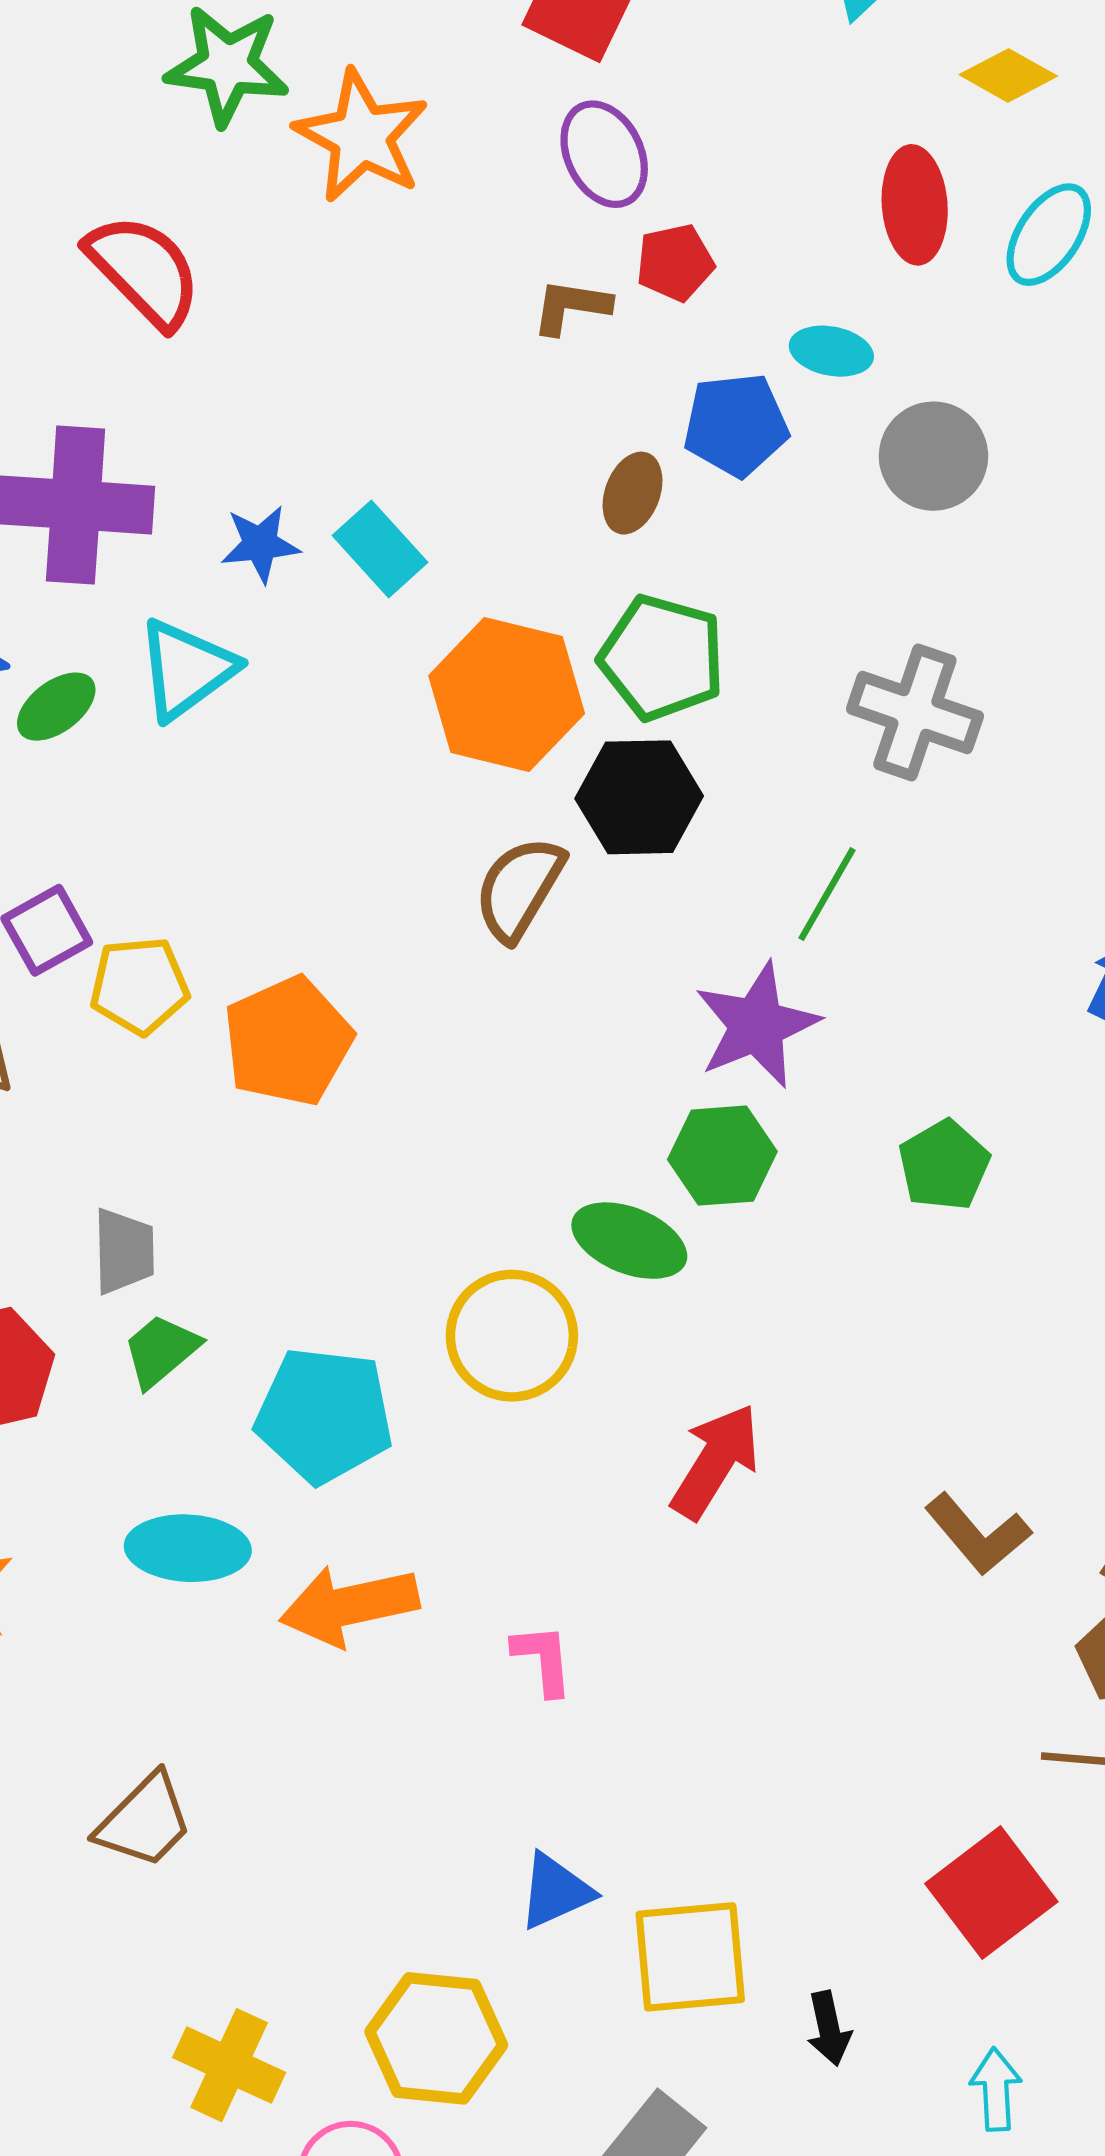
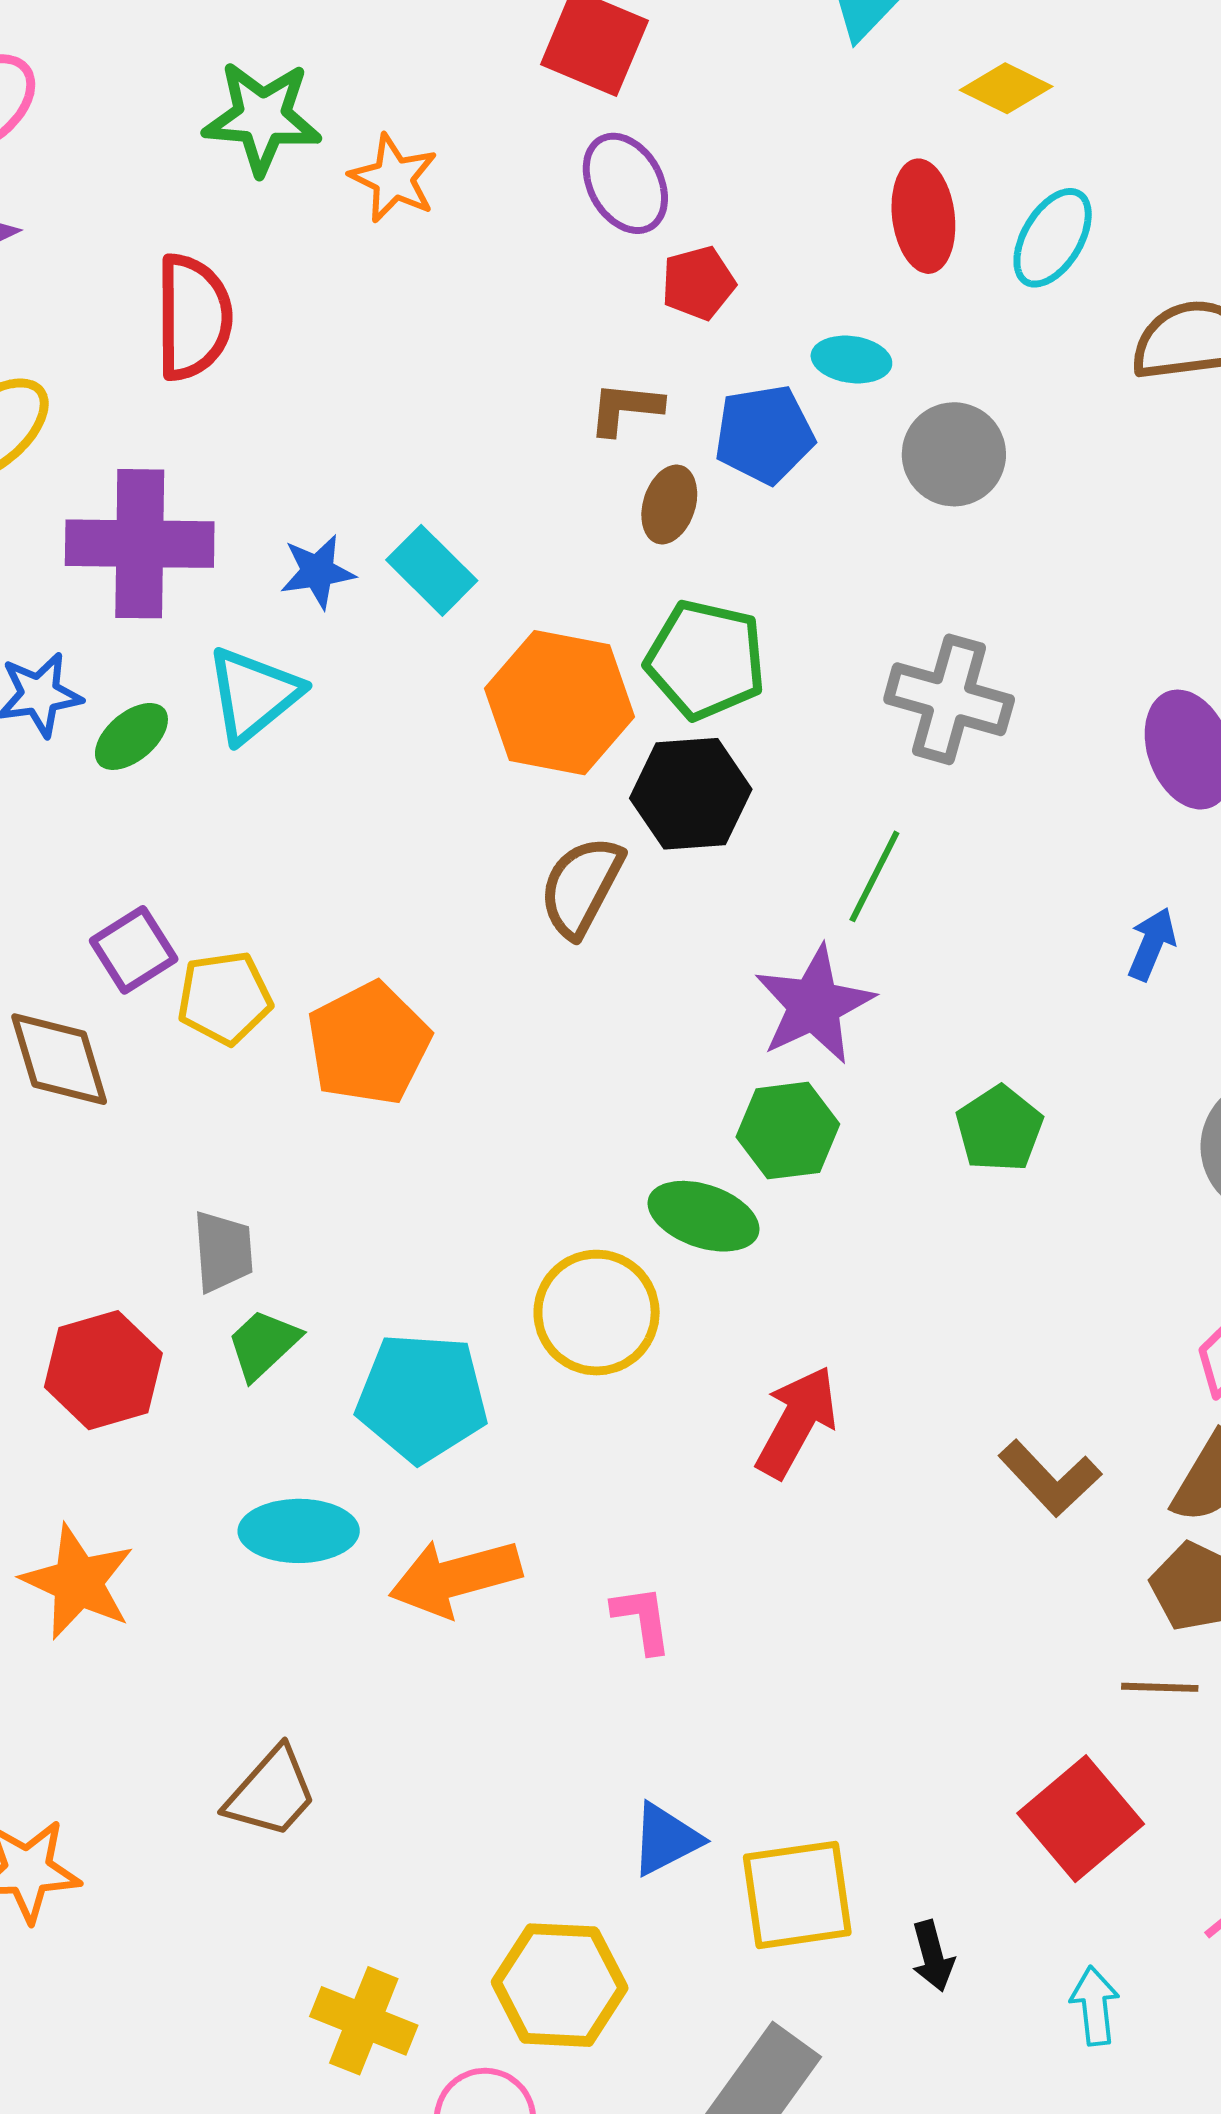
orange star: (362, 136) -> (394, 178), size x0.7
red semicircle: (144, 271) -> (193, 317), turned 47
brown L-shape: (571, 307) -> (625, 408), moved

